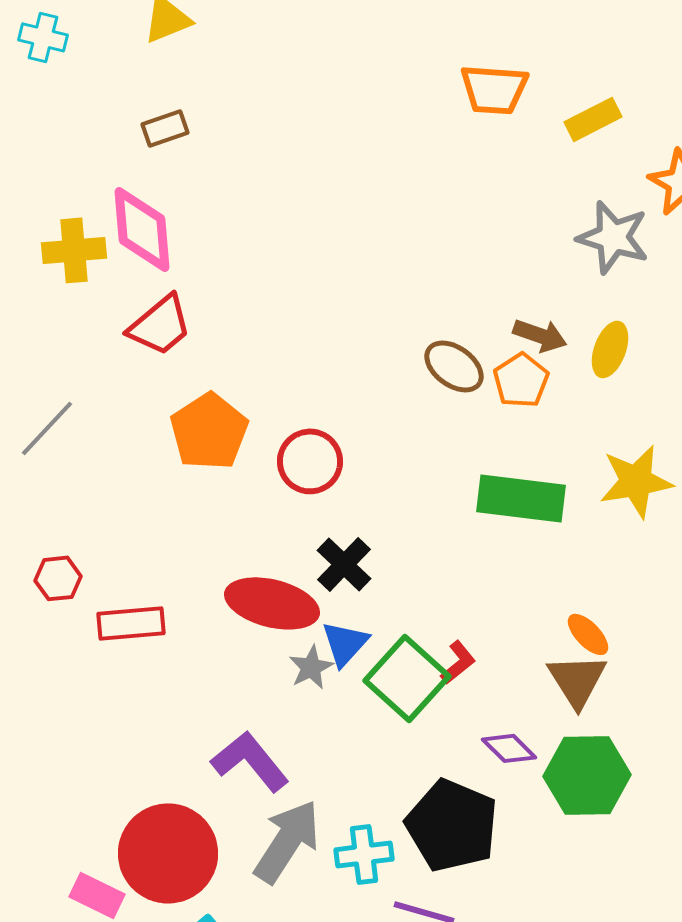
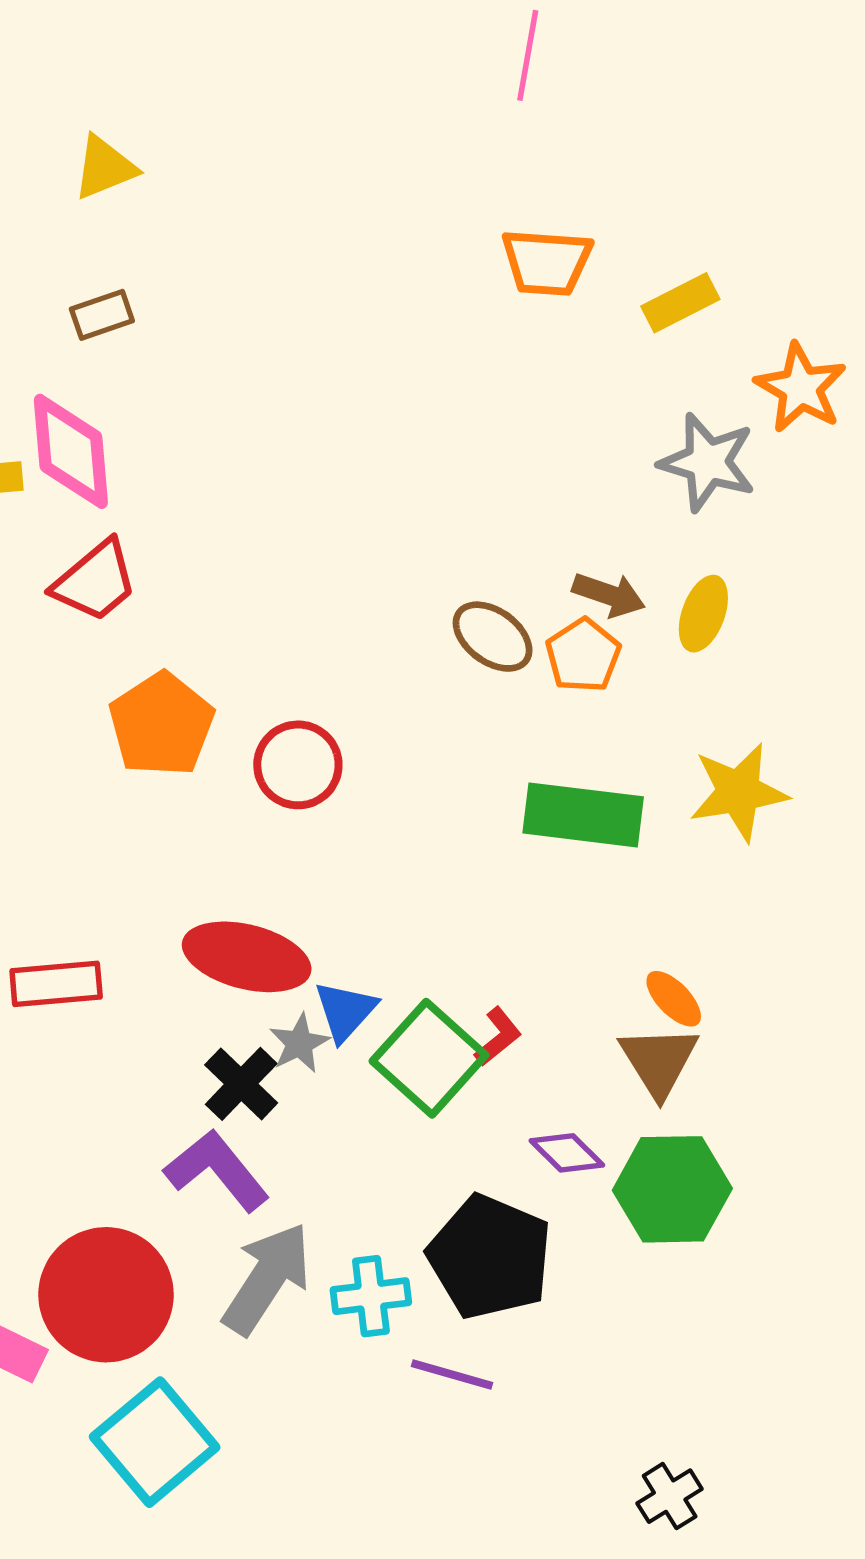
black cross: (344, 564) -> (241, 1084), moved

